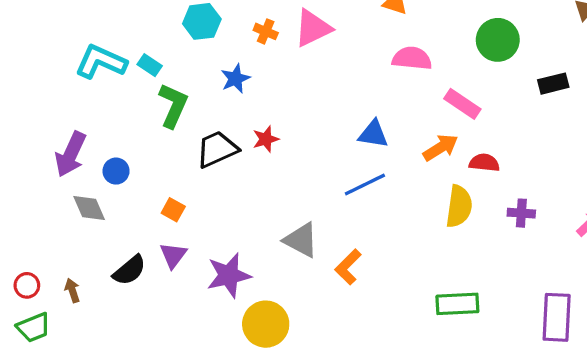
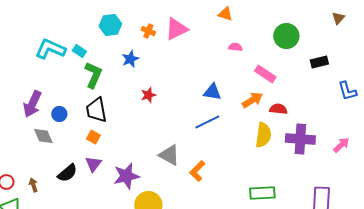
pink semicircle: (412, 58) -> (235, 47), size x0.6
black trapezoid: (217, 149) -> (96, 110), moved, turned -76
purple cross: (521, 213) -> (300, 139), size x1.8

